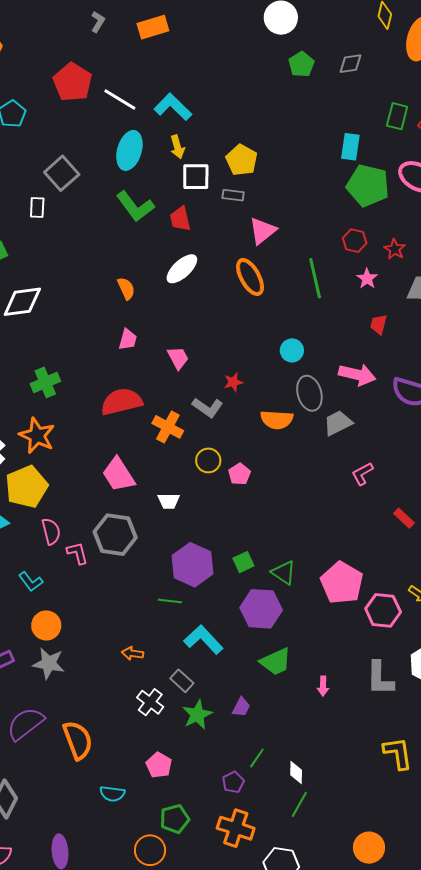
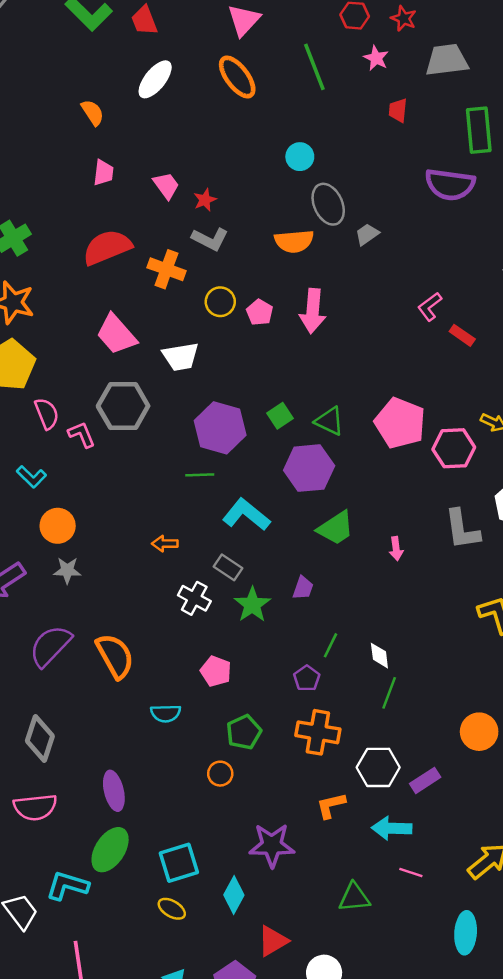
pink arrow: (357, 375) -> (313, 311), moved, turned 90
red star: (233, 382) -> (205, 200), moved
gray trapezoid: (338, 423) -> (367, 234), size x0.7
pink L-shape: (362, 474) -> (430, 307), moved
white trapezoid: (169, 501) -> (181, 357), size x1.4
gray star: (49, 663) -> (67, 570), size x0.7
orange circle: (150, 850) -> (220, 774), size x0.7

